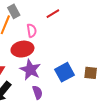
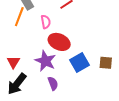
red ellipse: (22, 49) -> (59, 42), moved, turned 35

